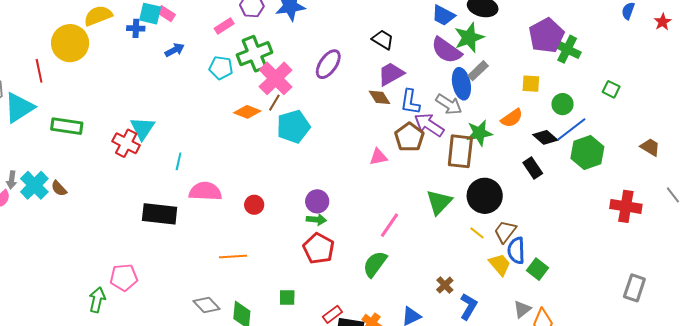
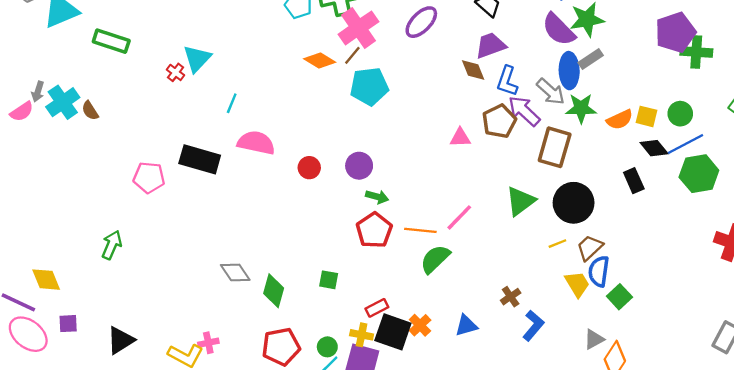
green cross: (567, 49) -> (696, 52), turned -32
yellow square: (531, 84) -> (647, 116), moved
green star: (479, 133) -> (581, 108), moved
red cross: (126, 143) -> (175, 72), size x0.6
purple circle: (317, 201) -> (359, 166), moved
yellow line: (477, 233) -> (557, 244), turned -70
orange line: (233, 257) -> (420, 230), moved
pink pentagon: (124, 277) -> (149, 177), moved

